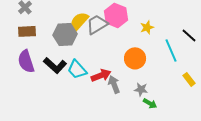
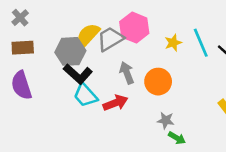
cyan line: (171, 50) -> (201, 43), moved
black L-shape: (55, 65) -> (78, 74), moved
gray arrow: (114, 84) -> (127, 73), moved

